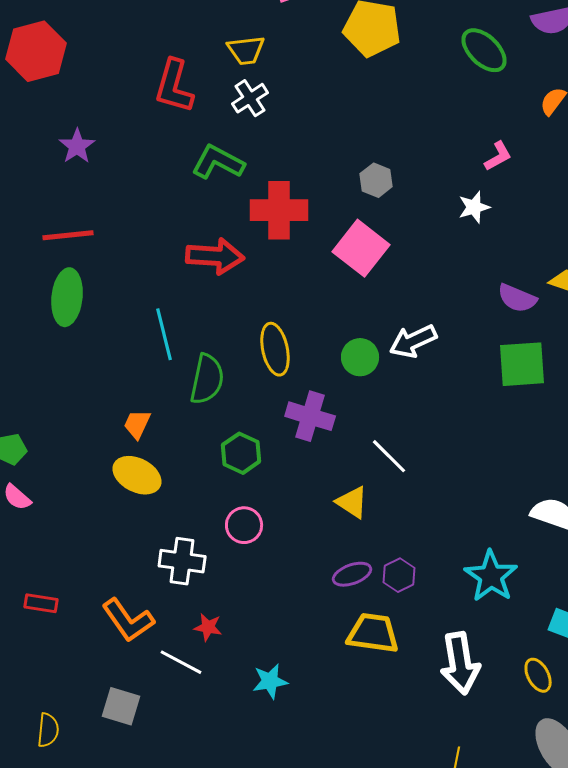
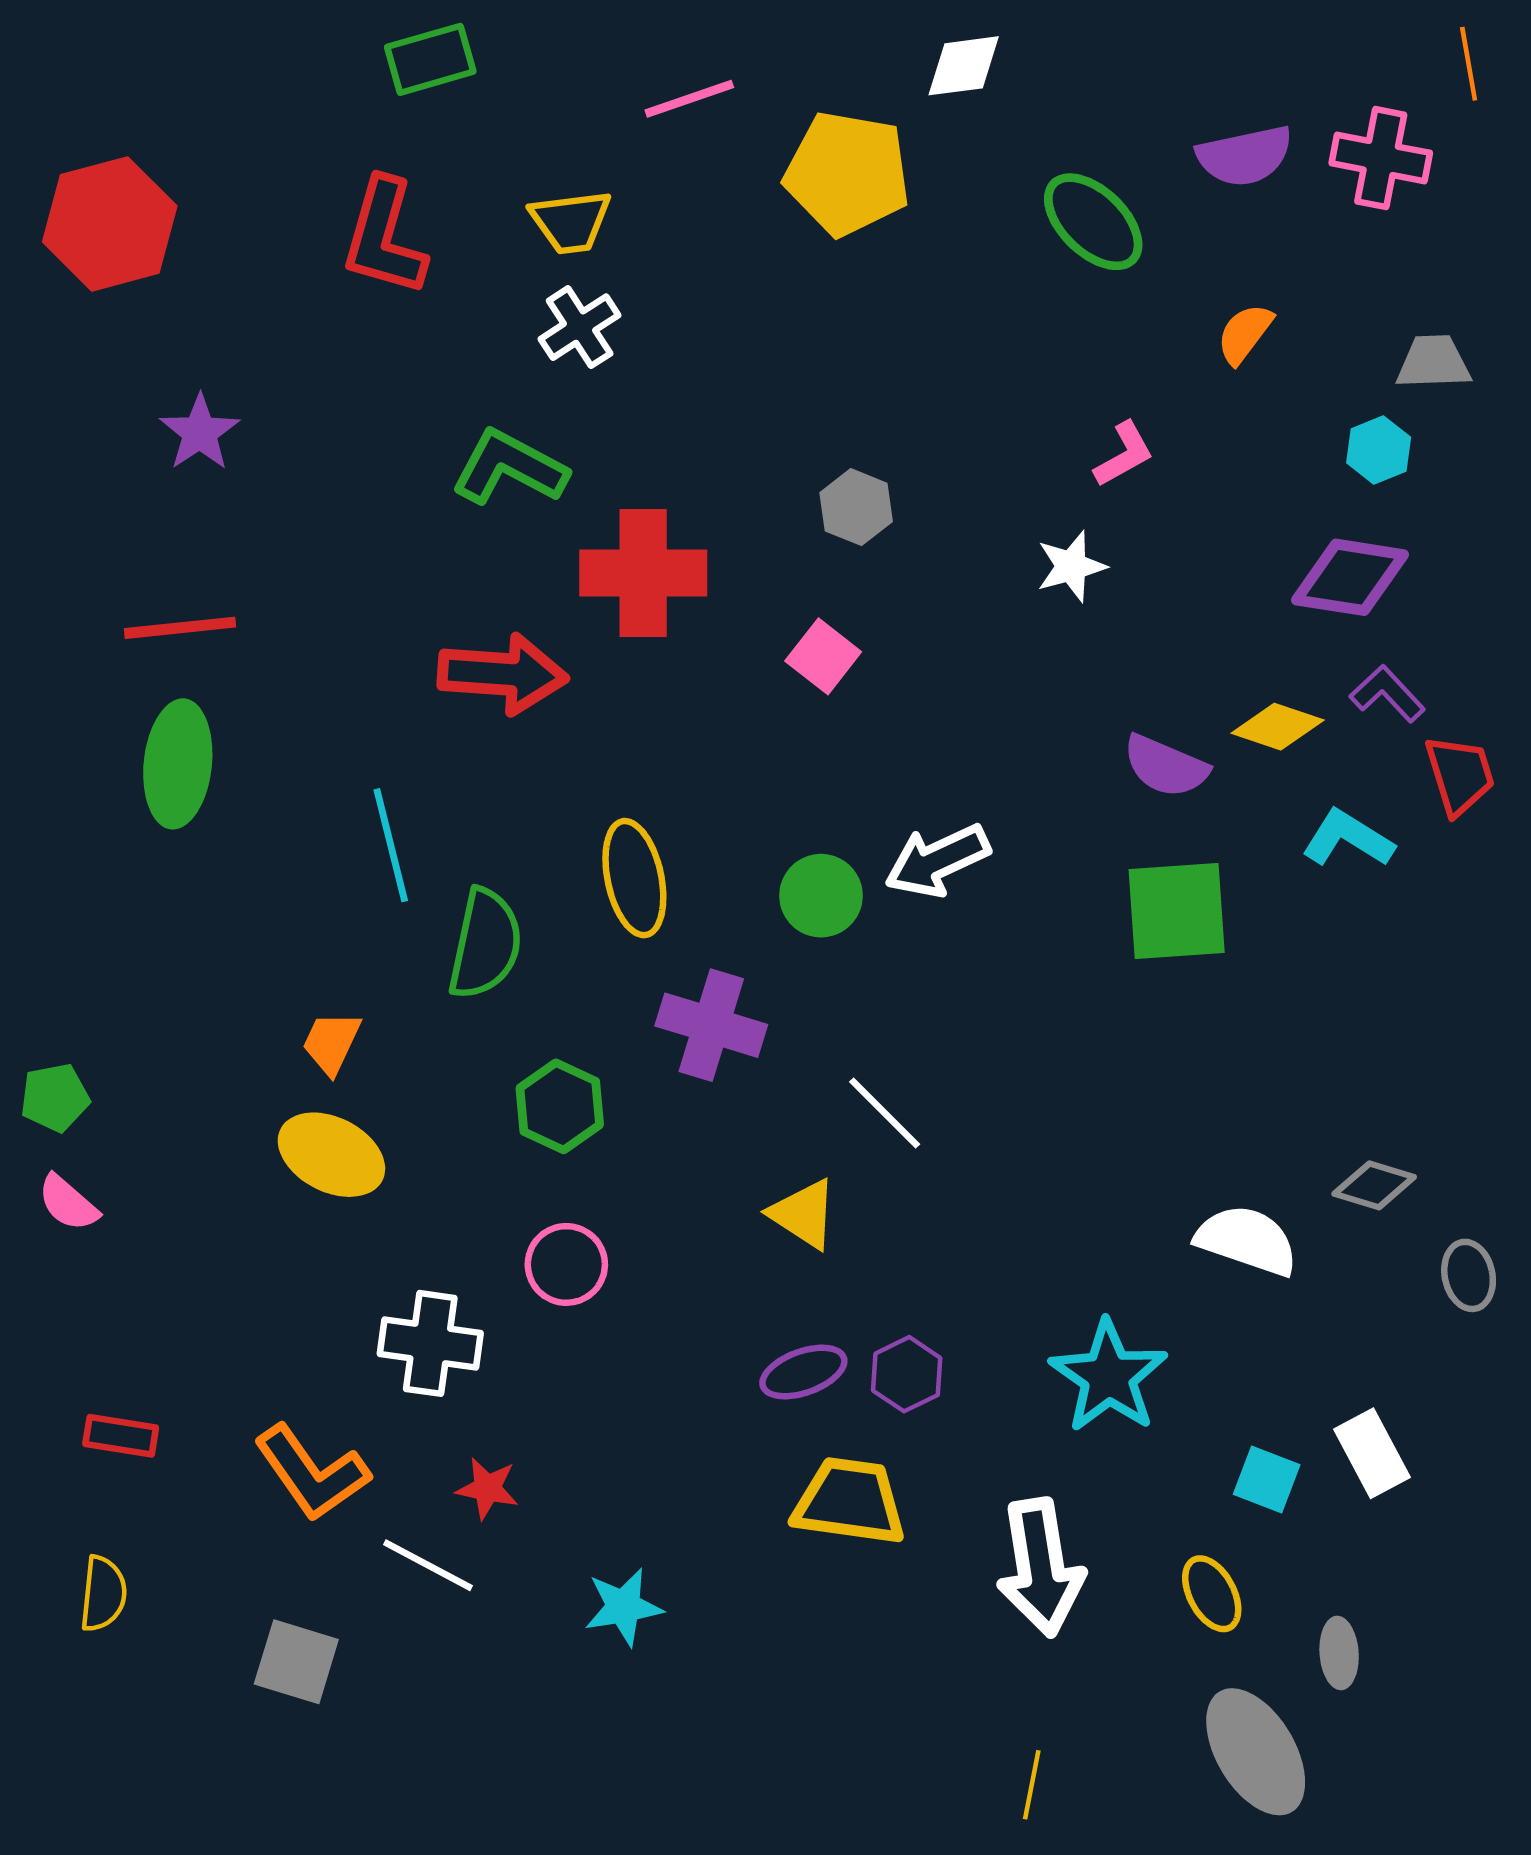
red L-shape: (174, 86) -> (384, 237), moved
pink square: (361, 248) -> (823, 656), size x0.6
yellow semicircle: (48, 730) -> (103, 1594), moved

